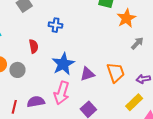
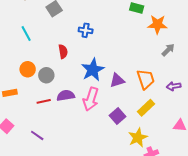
orange star: (126, 18) -> (157, 24), turned 30
purple semicircle: (36, 102) -> (66, 96), moved
yellow rectangle: (134, 102) -> (146, 108), moved
red line: (14, 107) -> (44, 101), moved, turned 64

